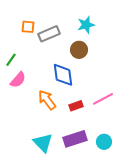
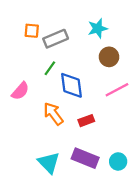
brown circle: (79, 50) -> (109, 57), moved
green line: (11, 60) -> (50, 68), moved
pink line: (103, 99) -> (117, 90), moved
purple rectangle: (75, 139) -> (85, 158), turned 40

